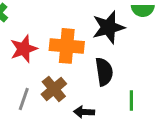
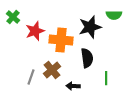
red star: (24, 49) -> (35, 31), moved

